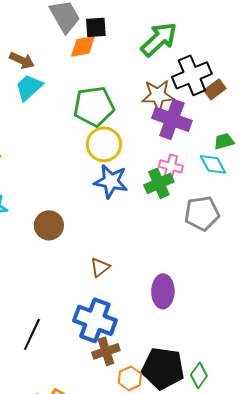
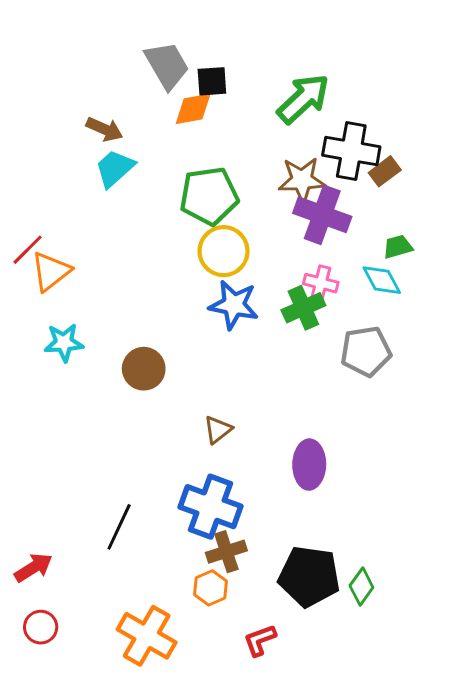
black cross: (192, 75) -> (351, 151), turned 33
orange hexagon: (130, 378) -> (210, 588), moved

